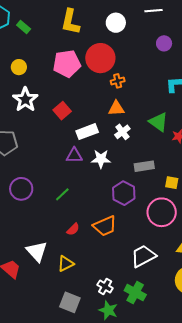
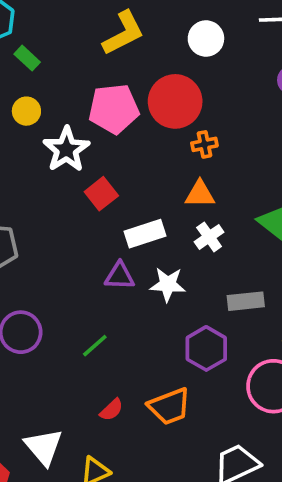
yellow L-shape: (70, 22) -> (123, 33), turned -132
green rectangle: (24, 27) -> (27, 58), moved
white star: (25, 100) -> (66, 149), moved

